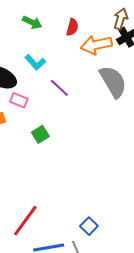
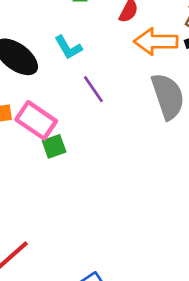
pink rectangle: (19, 100) -> (36, 120), moved, size x1.6

